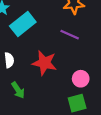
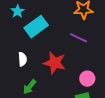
green arrow: (18, 90) -> (30, 87), turned 70

